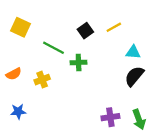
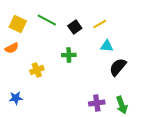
green line: (53, 48) -> (47, 20), moved
cyan triangle: (133, 52) -> (107, 46), moved
orange semicircle: (14, 74) -> (12, 48), moved

